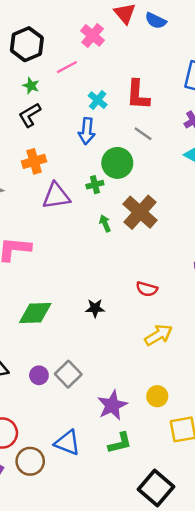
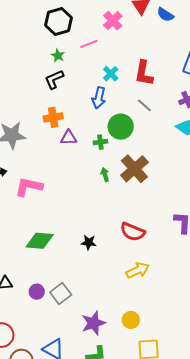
purple triangle: (56, 196) -> (69, 138), moved, size x0.7
red semicircle: (147, 289) -> (133, 232), size x1.4

